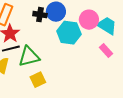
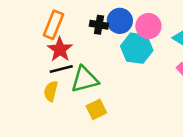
pink circle: (89, 20) -> (148, 26), moved

